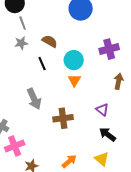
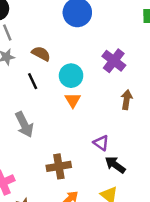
purple cross: (109, 49) -> (114, 61), turned -36
purple triangle: (102, 110) -> (101, 143), moved
brown cross: (63, 118) -> (59, 166), moved

